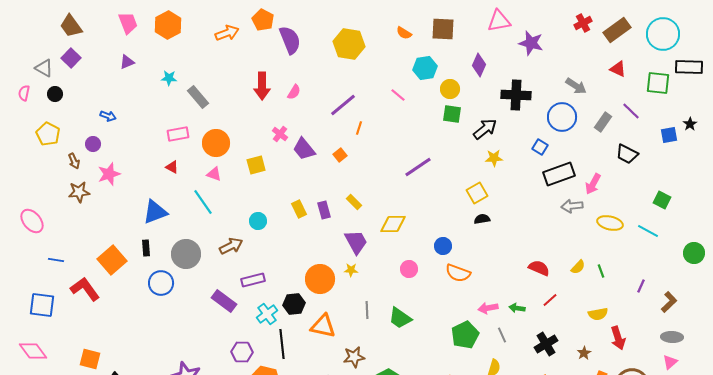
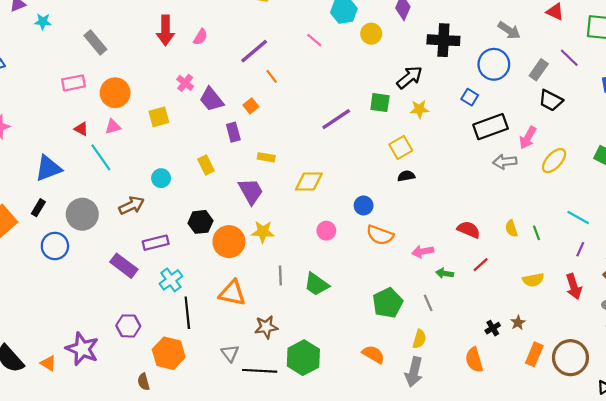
cyan star: (169, 78) -> (43, 22), moved
green square: (452, 114) -> (380, 103), moved
orange line: (359, 128) -> (272, 76), turned -56
black trapezoid: (627, 154) -> (551, 100), moved
red triangle: (172, 167) -> (81, 129), moved
pink triangle: (214, 174) -> (113, 127), turned -35
yellow rectangle: (354, 202) -> (266, 157), turned -35
purple rectangle: (324, 210) -> (233, 132), moved
yellow ellipse: (610, 223) -> (554, 161), moved, turned -60
cyan line: (648, 231) -> (578, 218), moved
purple trapezoid: (356, 242) -> (251, 191), moved
black rectangle: (146, 248) -> (38, 208), turned 35
yellow semicircle: (578, 267) -> (511, 228), turned 119
yellow star: (351, 270) -> (263, 232), size x1.5
black hexagon: (294, 304) -> (200, 222), moved
pink arrow: (488, 308) -> (423, 251), moved
red arrow: (618, 338) -> (574, 286), moved
black cross: (546, 344) -> (493, 328), moved, size x0.6
purple hexagon: (242, 352) -> (128, 326), moved

